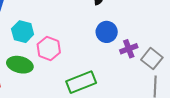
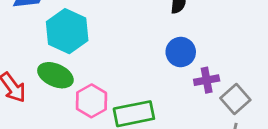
cyan hexagon: (23, 32) -> (67, 31), size x1.4
pink hexagon: (49, 48) -> (91, 101), moved

